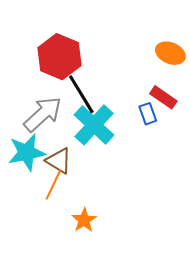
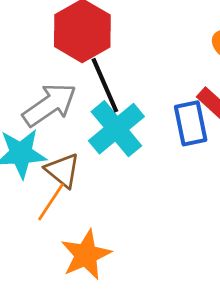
blue rectangle: (148, 114) -> (191, 123), size x1.5
orange star: (84, 220) -> (86, 255), size x1.5

